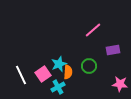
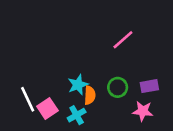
purple rectangle: (113, 50) -> (149, 86), moved
pink square: (43, 74) -> (47, 109), moved
pink star: (120, 84) -> (143, 111), moved

